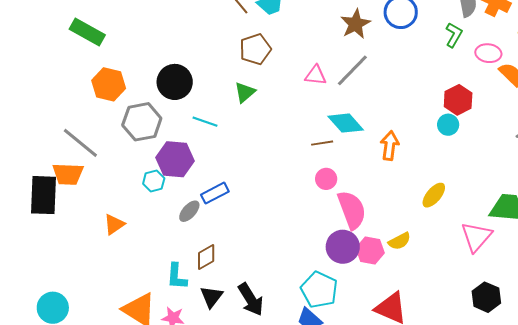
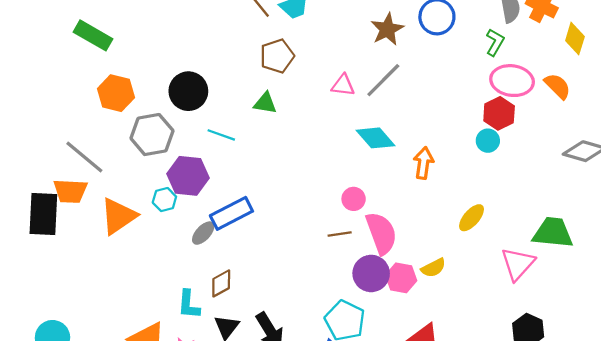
pink ellipse: (488, 53) -> (512, 81), moved, size x1.5
green triangle: (245, 92) -> (265, 103), turned 50
brown line: (322, 143) -> (340, 234), moved
blue rectangle: (215, 193) -> (231, 213), size x1.4
orange triangle: (114, 224) -> (118, 216), moved, size x1.6

